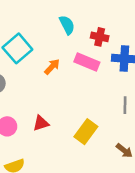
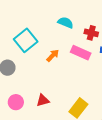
cyan semicircle: (67, 25) -> (66, 23), turned -42

